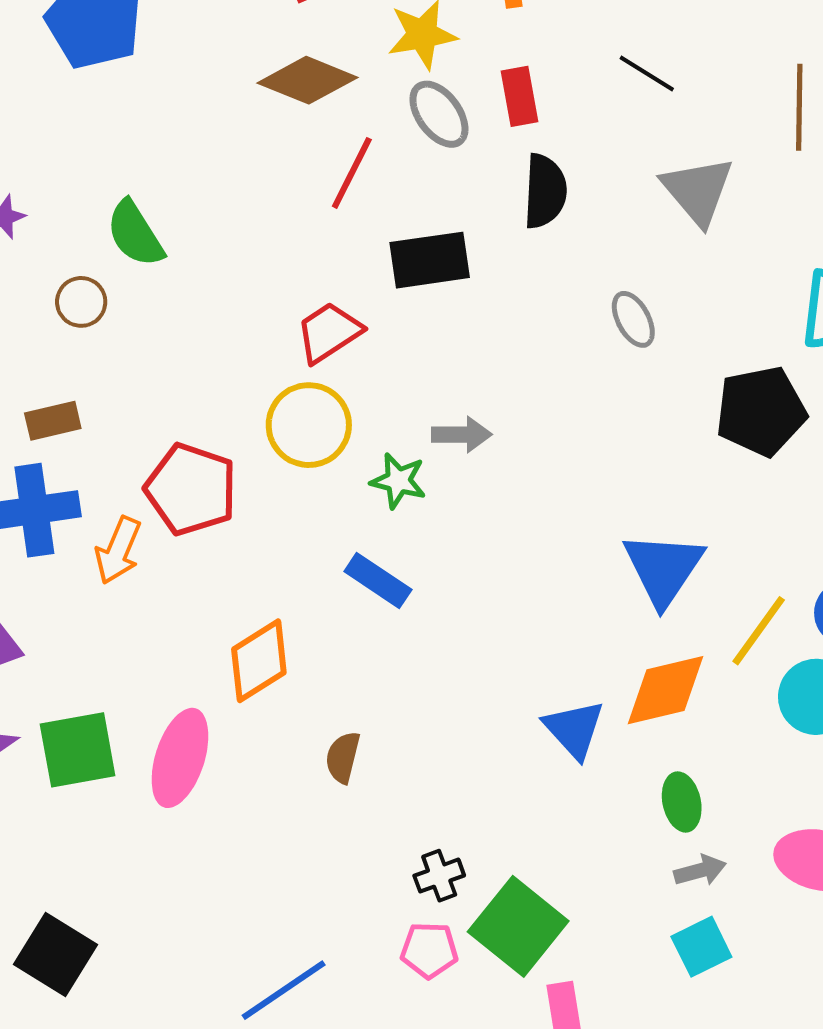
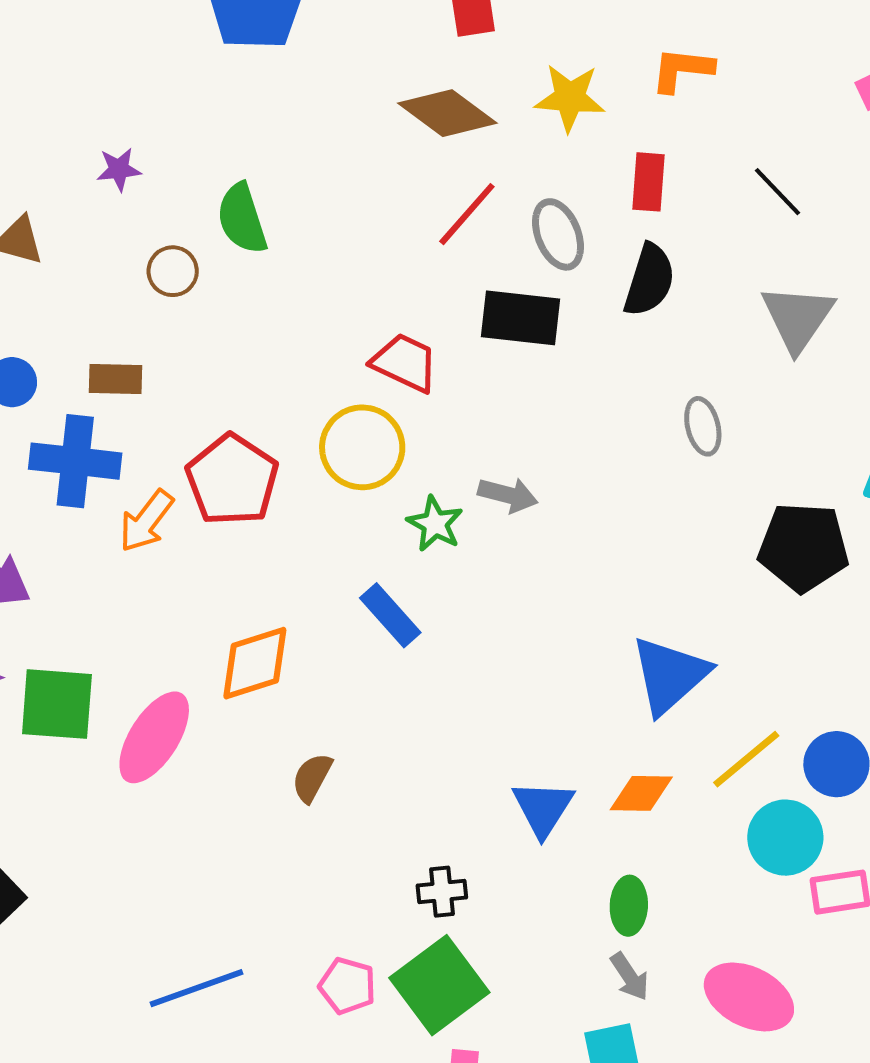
gray ellipse: (439, 114) -> (558, 234), moved
red trapezoid: (329, 332) -> (405, 363), turned 44
orange diamond: (665, 690) -> (641, 793), size x0.7
gray arrow: (700, 870) -> (630, 977), turned 57
black cross: (439, 876) -> (442, 892), moved

